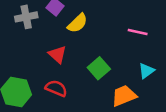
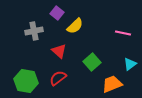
gray cross: (26, 17) -> (34, 31), moved
red semicircle: (56, 88) -> (58, 78), turned -60

